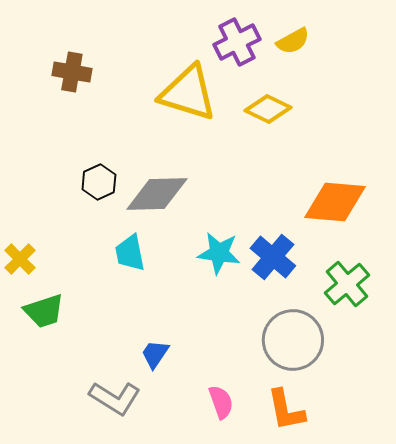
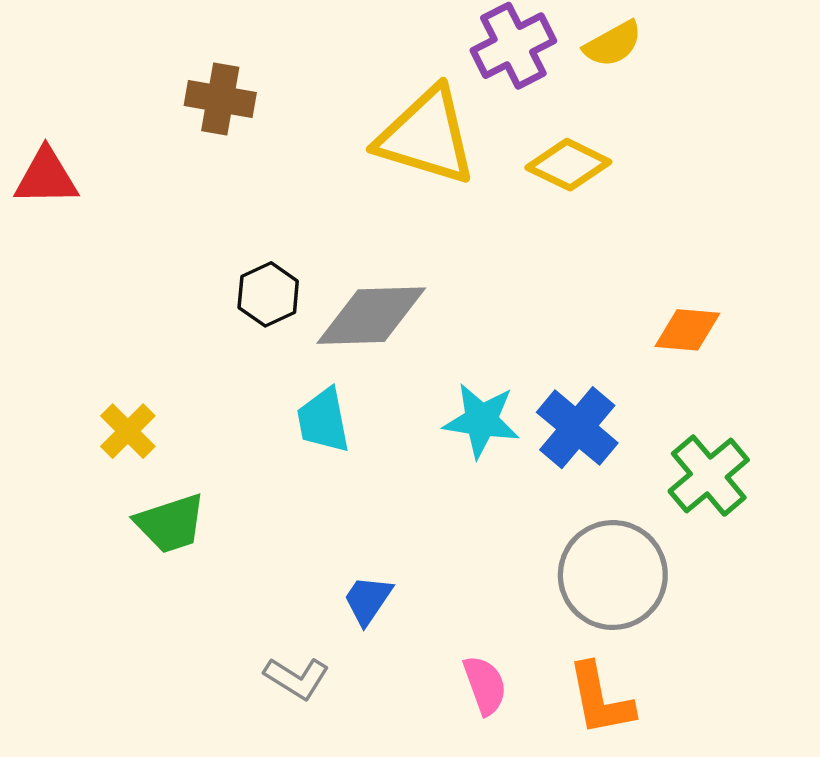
orange diamond: (335, 202) -> (687, 330), size x0.6
gray L-shape: (115, 398) -> (297, 678), size x0.7

